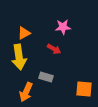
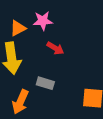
pink star: (63, 27) -> (43, 21), moved

